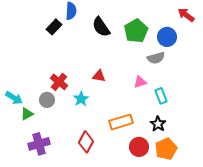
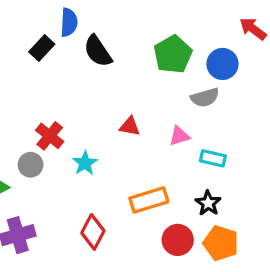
black semicircle: (101, 27) -> (98, 51), moved
red triangle: (99, 76) -> (130, 126), moved
cyan rectangle: (161, 96) -> (213, 158), turned -56
orange pentagon: (166, 149) -> (221, 243), turned -30

